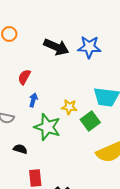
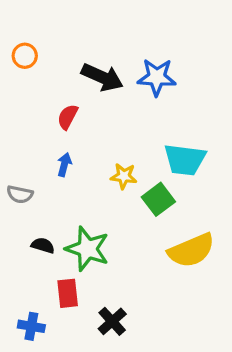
red semicircle: (24, 77) -> (68, 117), moved
green star: (47, 127) -> (87, 249), moved

